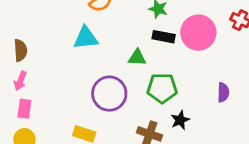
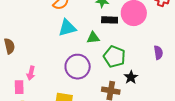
cyan triangle: (86, 38) -> (67, 28), moved
pink arrow: (20, 81) -> (31, 73), moved
green pentagon: (162, 88) -> (114, 57), turned 30

